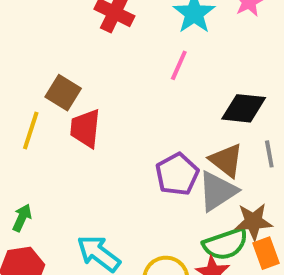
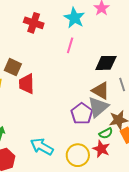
purple pentagon: (177, 174) -> (82, 114), moved
green semicircle: (225, 244) -> (106, 133), size x0.6

